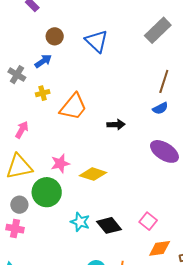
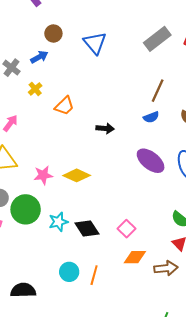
yellow cross: (43, 93) -> (35, 89), turned -32
orange trapezoid: (73, 107) -> (64, 106), size x0.7
pink star: (60, 163) -> (43, 175), moved
green circle: (47, 192) -> (26, 209), moved
cyan star: (80, 222) -> (58, 222), turned 30

